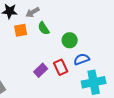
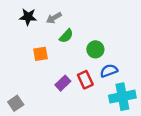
green semicircle: (44, 28) -> (66, 36), turned -104
orange square: (21, 30) -> (40, 54), moved

